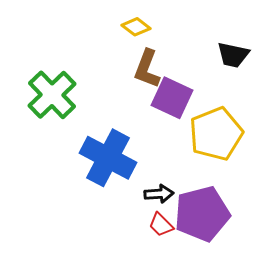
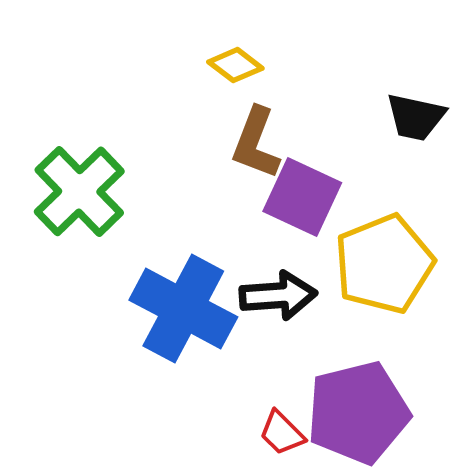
black arrow: (159, 194) -> (278, 295), moved, size x1.4

